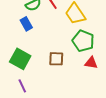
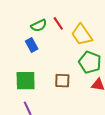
green square: (20, 59) -> (26, 81), turned -30

